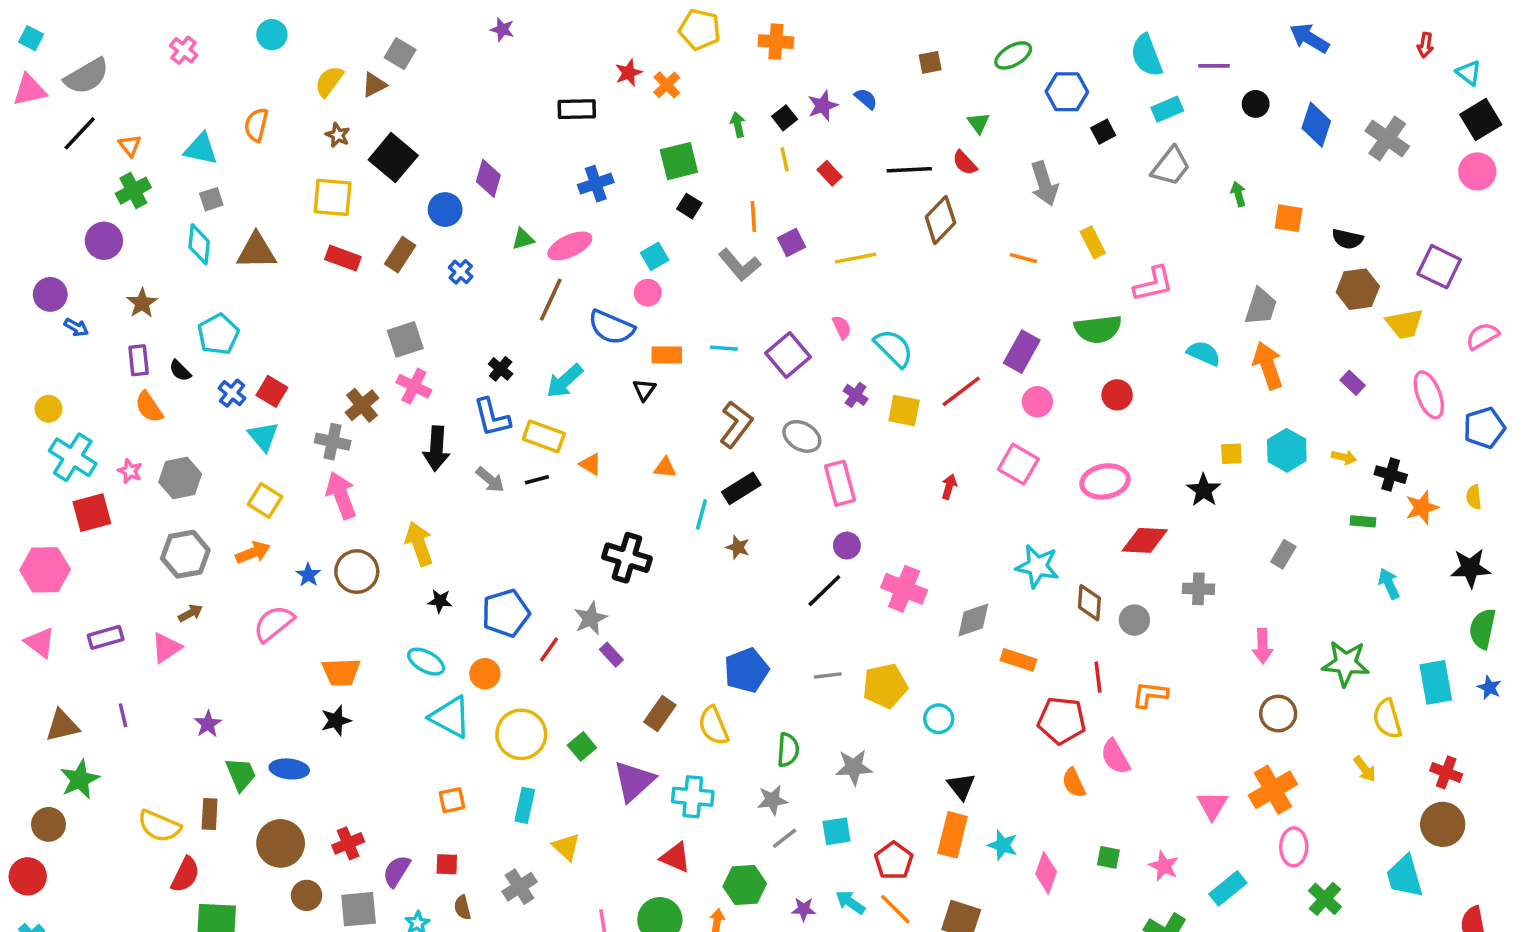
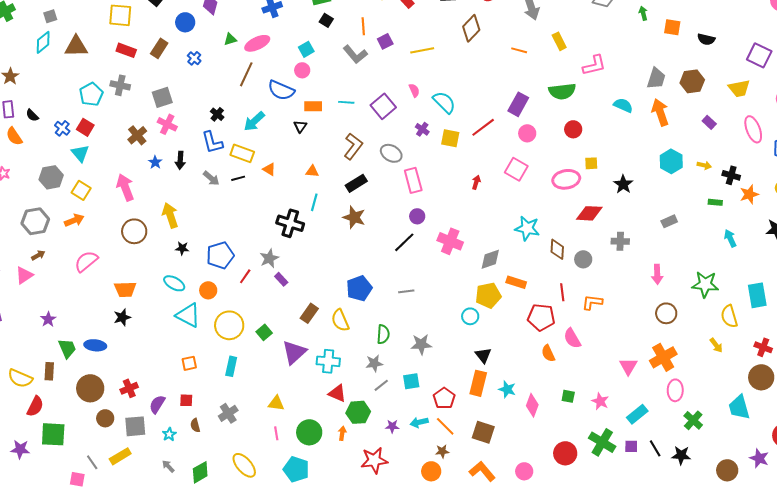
cyan diamond: (199, 244) -> (43, 42), turned 45
brown hexagon: (1358, 289) -> (692, 81), moved
cyan pentagon: (218, 334) -> (91, 94), moved
gray cross: (333, 442) -> (120, 85), moved
black arrow: (436, 449) -> (180, 160), size x0.7
yellow square: (1231, 454) -> (591, 163), moved
gray hexagon: (180, 478) -> (51, 177), moved
cyan line: (701, 514) -> (314, 202), moved
brown star: (738, 547) -> (354, 217), size x1.6
gray rectangle: (1283, 554) -> (669, 221), turned 35
blue star: (308, 575) -> (155, 162), moved
yellow pentagon: (885, 686) -> (488, 295), moved
yellow triangle: (566, 847) -> (276, 403), moved, turned -36
red triangle: (675, 857) -> (337, 393), moved
cyan arrow: (850, 902) -> (419, 422), turned -48

